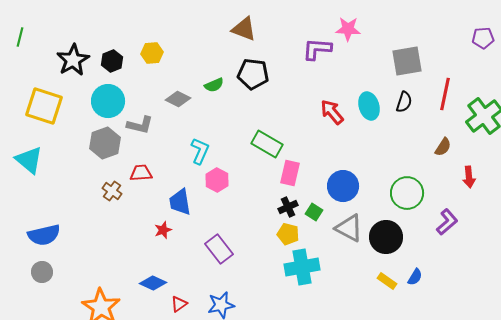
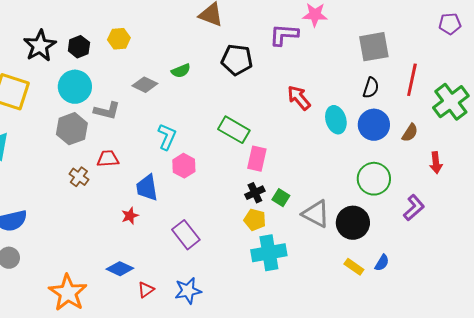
black pentagon: (253, 74) -> (237, 60), moved
cyan ellipse: (369, 106) -> (336, 120), moved
blue circle: (343, 186) -> (374, 125), moved

